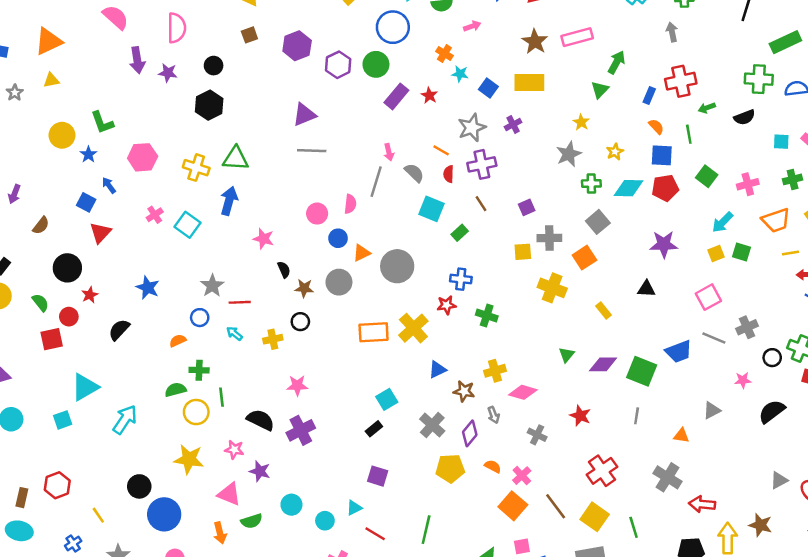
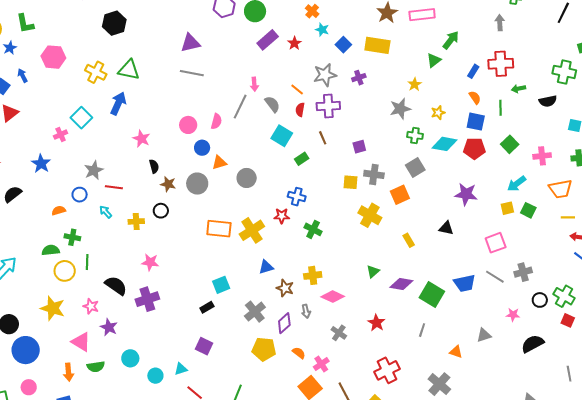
pink cross: (155, 215) -> (61, 135), moved
gray circle: (397, 266) -> (247, 178), size x0.7

